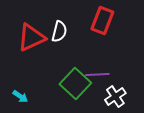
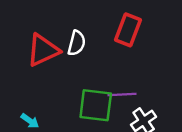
green square: (75, 84) -> (96, 105), turned -36

